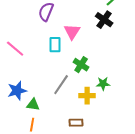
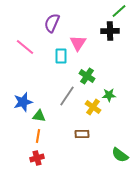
black cross: (104, 20) -> (110, 31), turned -36
pink line: (15, 49) -> (25, 47), moved
yellow cross: (87, 96) -> (93, 107), turned 35

